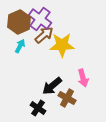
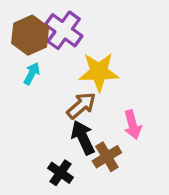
brown arrow: (44, 35) -> (81, 106), moved
black arrow: (52, 86) -> (83, 138), turned 105
brown cross: (67, 98) -> (107, 157), turned 30

